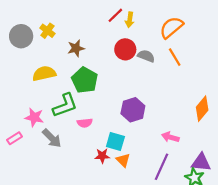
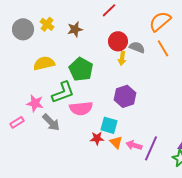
yellow arrow: (130, 20) -> (122, 58), moved
brown star: (76, 48) -> (75, 29), moved
pink semicircle: (85, 123) -> (81, 108), size x1.6
pink arrow: (170, 137) -> (134, 145), moved

